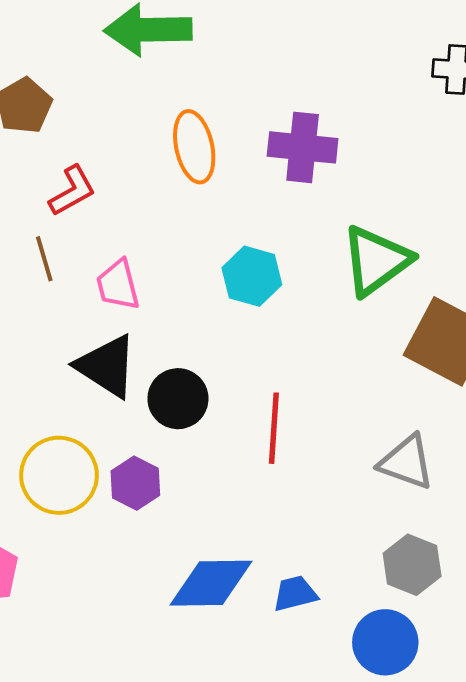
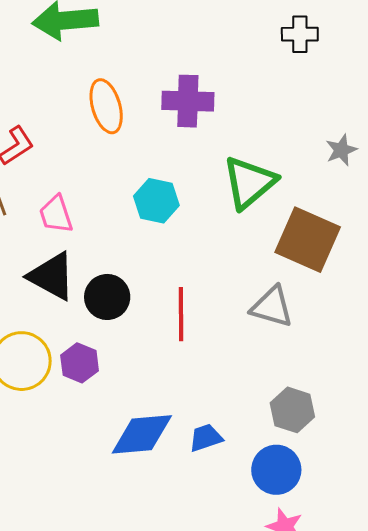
gray triangle: (406, 462) -> (272, 307), moved

